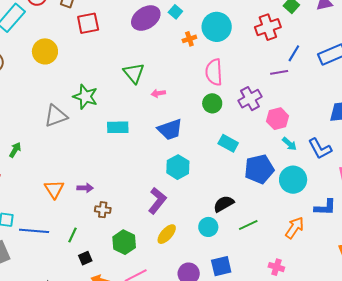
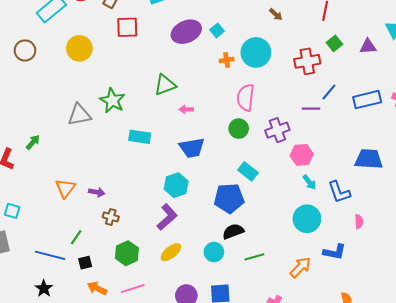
green triangle: (134, 73) -> (165, 85), turned 40
cyan hexagon: (178, 167) -> (176, 185), moved
blue pentagon: (259, 169) -> (229, 198), moved
blue line: (34, 231) -> (50, 255), moved

